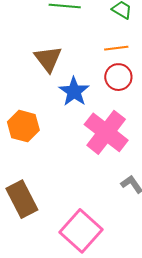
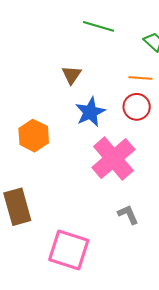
brown triangle: (48, 59) -> (71, 75), size x0.7
pink square: (81, 231) -> (69, 250), turned -36

